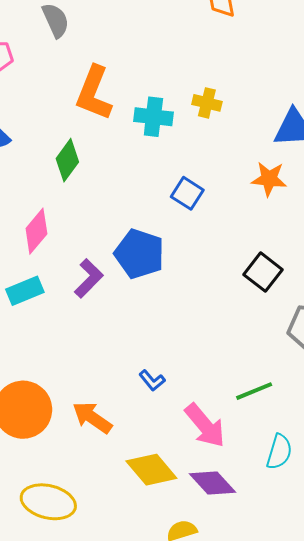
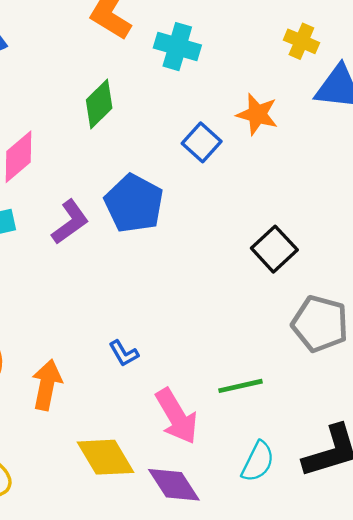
yellow cross: (207, 103) -> (301, 41), moved
green diamond: (67, 160) -> (99, 104), moved
orange star: (269, 179) -> (257, 114), moved
orange arrow: (92, 418) -> (47, 385), turned 57

